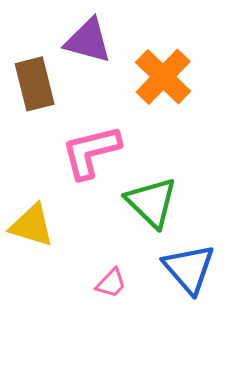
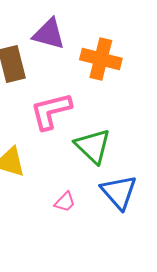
orange cross: (163, 77) -> (101, 59), turned -30

